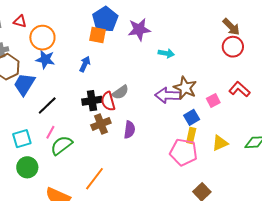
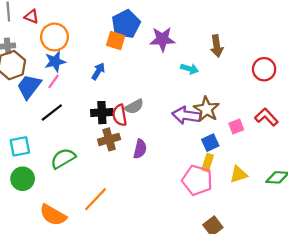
brown arrow: (231, 27) -> (217, 46), moved, turned 30
blue star: (45, 59) -> (55, 61), turned -30
pink line: (50, 132) -> (54, 81), moved

